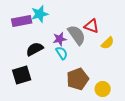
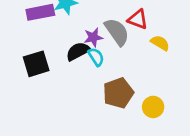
yellow semicircle: (108, 43) -> (160, 43), turned -104
black semicircle: (35, 49) -> (78, 51), moved
black square: (22, 75) -> (36, 64), moved

